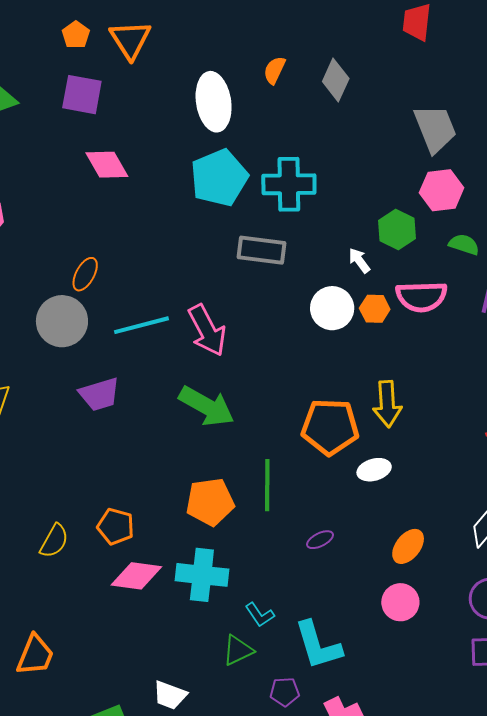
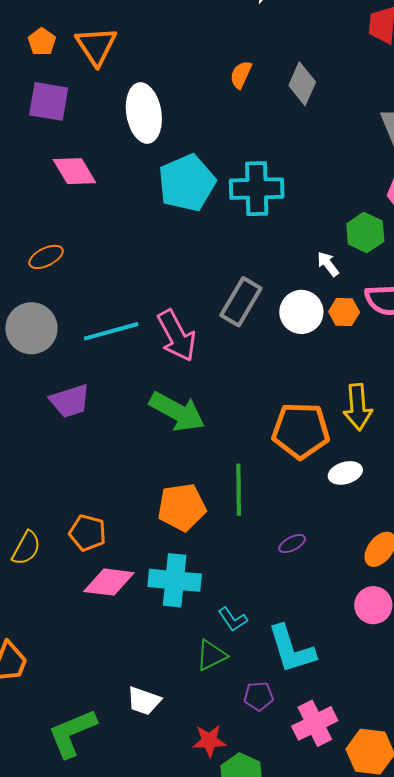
white ellipse: (214, 102) -> (144, 113), moved
gray rectangle: (262, 250) -> (241, 302), moved, turned -66
orange ellipse: (85, 274) -> (46, 257), moved, turned 36

